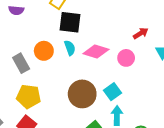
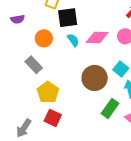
orange circle: (44, 51) -> (44, 38), moved
yellow pentagon: (29, 96) -> (48, 92), turned -30

